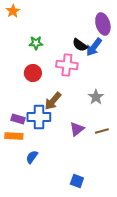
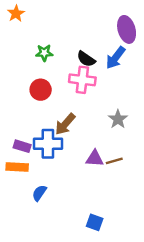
black semicircle: (80, 45) -> (86, 59), moved
purple triangle: (77, 129) -> (95, 158), turned 42
brown line: (102, 131) -> (114, 161), moved

